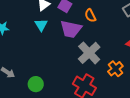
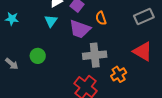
gray cross: (89, 53) -> (95, 55), turned 30
green circle: (36, 84) -> (38, 56), moved

